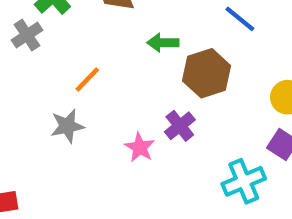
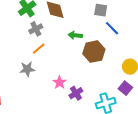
gray cross: (27, 35) -> (36, 29), moved
purple cross: (180, 126) -> (76, 93), moved

